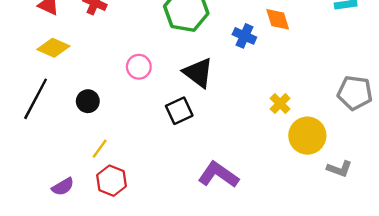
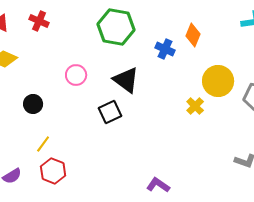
orange diamond: (278, 19) -> (193, 35), turned 40
yellow circle: (307, 136) -> (218, 81), moved
purple L-shape: (218, 175) -> (158, 185), moved, size x0.7

